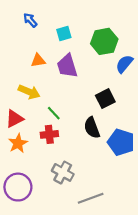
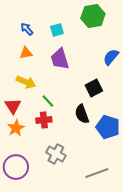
blue arrow: (30, 20) -> (27, 29), moved
green hexagon: (104, 41) -> (93, 16), moved
orange triangle: (38, 60) -> (26, 53), moved
red triangle: (15, 119) -> (13, 106), turned -36
gray line: (91, 198) -> (97, 173), moved

